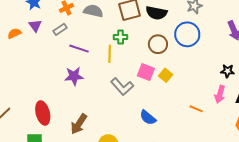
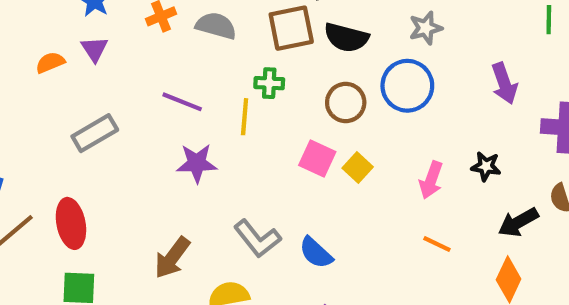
gray rectangle: (60, 29) -> (95, 133), moved, size x1.5
purple star: (74, 76) -> (197, 163), moved
gray L-shape: (122, 87) -> (257, 239), moved
pink arrow: (220, 94) -> (431, 180), moved
orange line: (196, 109) -> (437, 244), moved
red ellipse: (43, 113) -> (71, 223), moved

